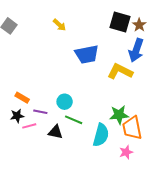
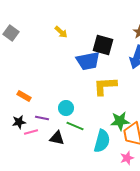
black square: (120, 22) -> (103, 45), moved
yellow L-shape: (120, 71) -> (105, 86), moved, turned -30
orange rectangle: (22, 98) -> (24, 96), moved

